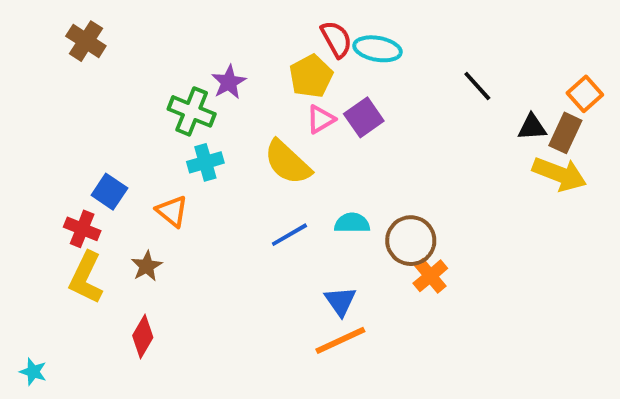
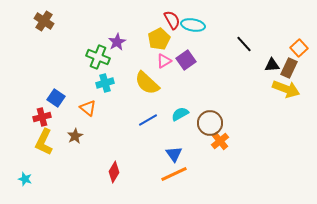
cyan semicircle: (352, 223) -> (180, 114), turned -30
red cross: (82, 229) -> (42, 117), turned -36
red diamond: (143, 336) -> (114, 172), moved
cyan star: (33, 372) -> (25, 179), moved

